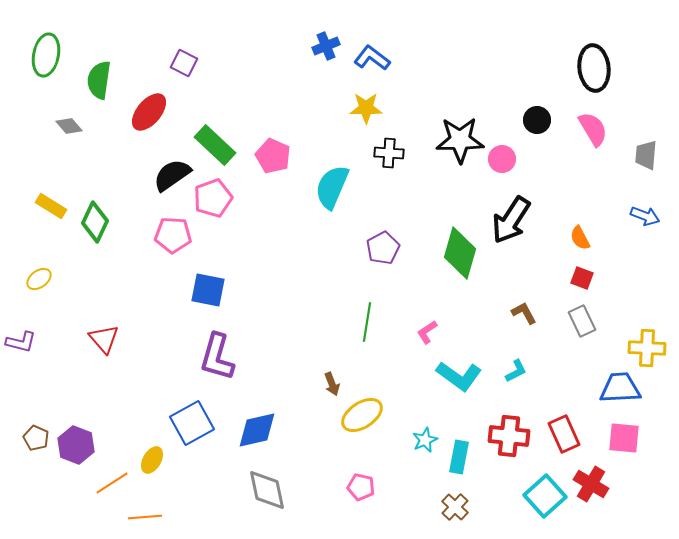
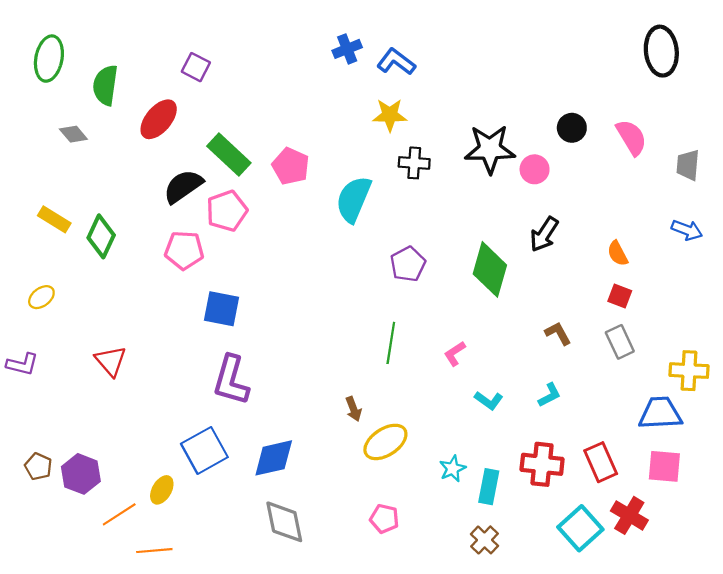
black ellipse: (594, 68) -> (661, 51), moved
black arrow: (511, 220) -> (544, 234), size x0.7
cyan L-shape: (459, 376) -> (489, 400), size x0.6

